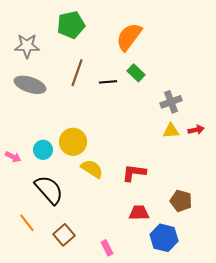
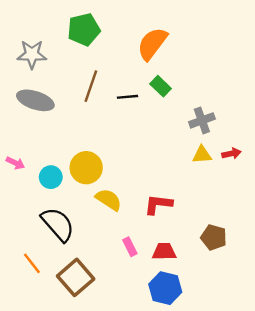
pink arrow: (13, 157) -> (15, 163), moved
brown square: (64, 235) -> (76, 277), size x1.4
blue hexagon: (164, 238) -> (165, 288), moved
pink rectangle: (107, 248) -> (130, 247), moved

